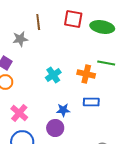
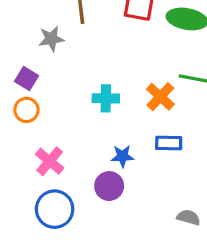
orange cross: (86, 74) -> (160, 97), turned 30
cyan cross: (53, 75) -> (106, 98), turned 35

